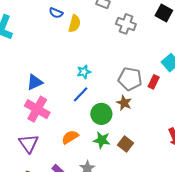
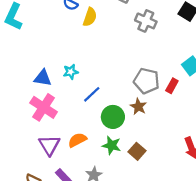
cyan star: (84, 72) -> (71, 72), moved
blue triangle: (35, 82) -> (43, 78), turned 30
purple triangle: (29, 144) -> (49, 145), moved

